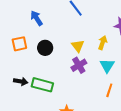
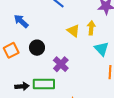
yellow triangle: (78, 46) -> (73, 31), moved
purple cross: (79, 65) -> (61, 64), moved

